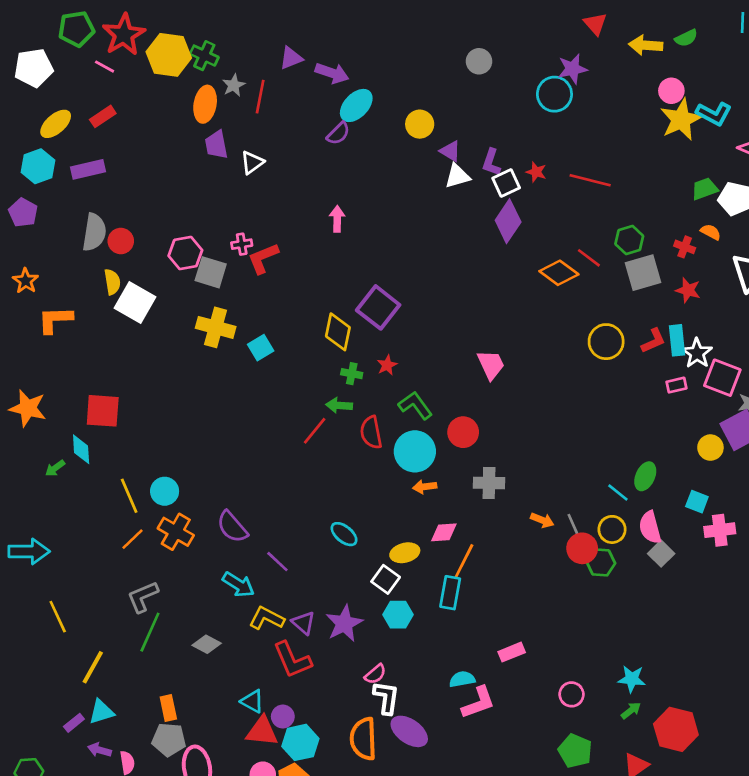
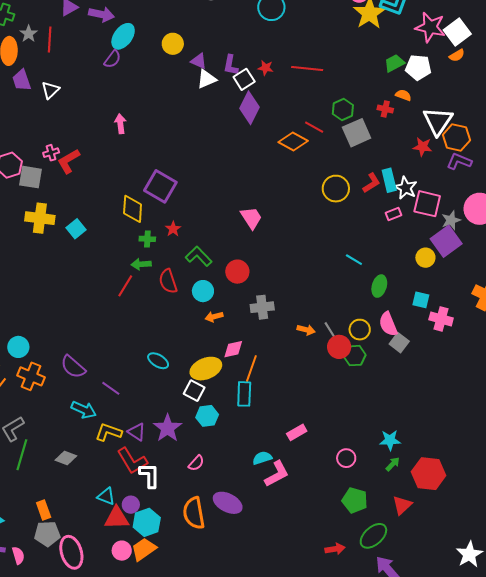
red star: (688, 290) -> (422, 147), moved
cyan circle: (415, 451) -> (203, 291), size x0.7
cyan line: (618, 493) -> (354, 260), moved
pink cross: (720, 530) -> (441, 319), turned 30
yellow ellipse: (405, 553) -> (206, 369), size x1.4
white L-shape: (386, 698) -> (150, 475), moved

